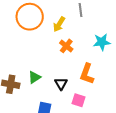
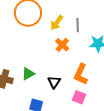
gray line: (80, 10) -> (78, 25), moved
pink square: (79, 100) -> (79, 97), moved

